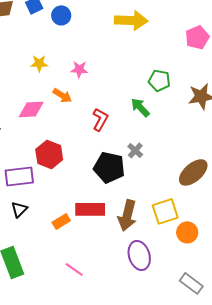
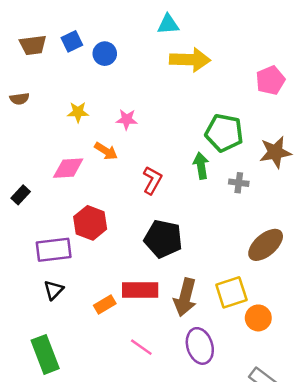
green pentagon: (159, 80) -> (224, 133), size x1.4
green arrow: (140, 107) -> (201, 166), turned 35
gray cross: (135, 150) -> (239, 183), moved, turned -35
pink line: (74, 269) -> (141, 347), moved

